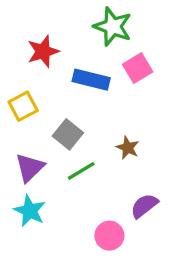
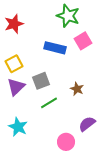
red star: (43, 51) -> (14, 24), moved
gray square: (68, 134) -> (41, 81), turned 30
purple triangle: (30, 168) -> (16, 87), moved

